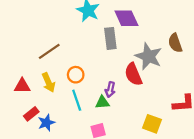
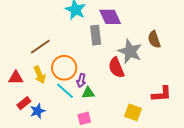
orange circle: (76, 75) -> (64, 68), size x1.6
purple arrow: (110, 90) -> (81, 80), moved
cyan line: (77, 100) -> (65, 91), turned -30

